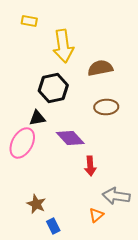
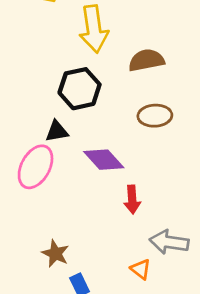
orange triangle: (96, 215) -> (141, 269), turned -42

